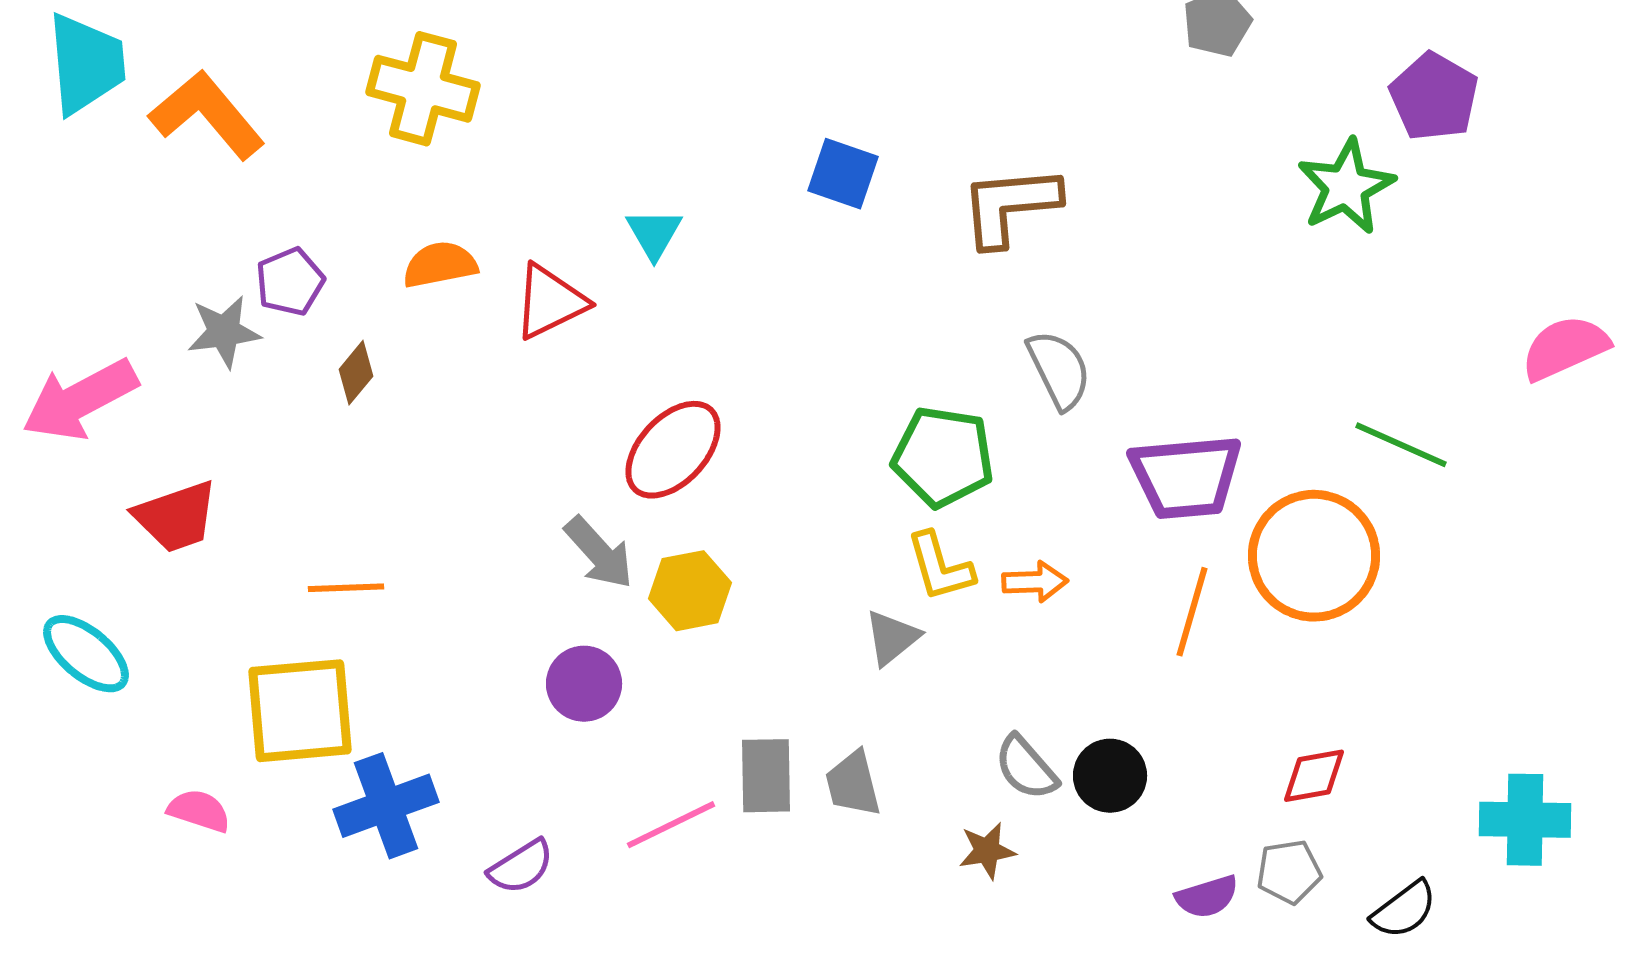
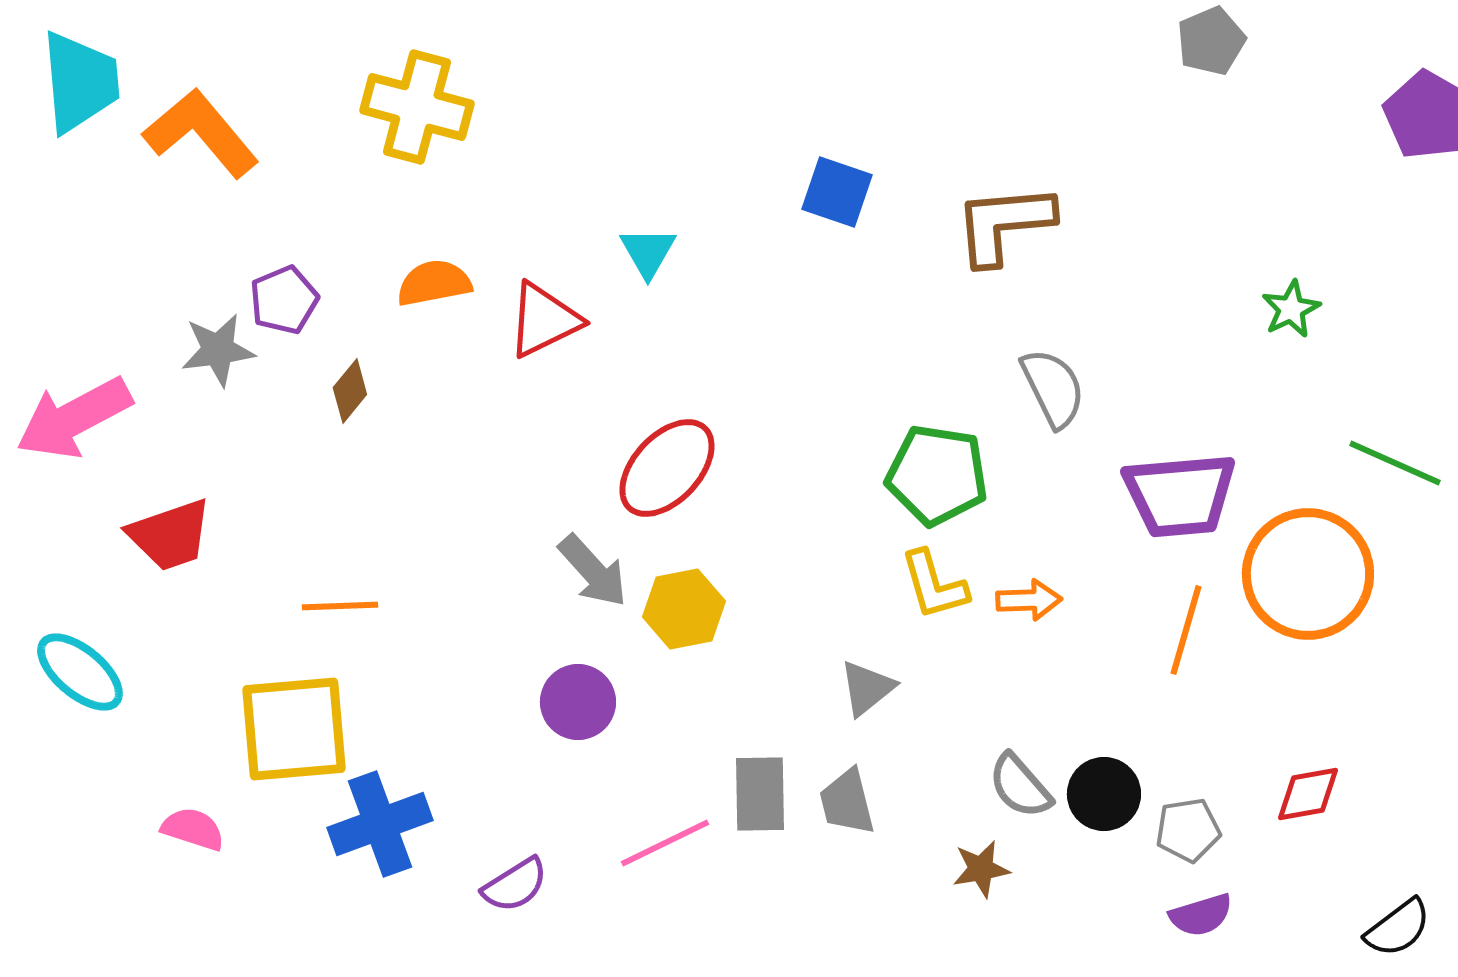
green star: (1346, 187) -> (1291, 309), moved, size x0.6
gray triangle: (892, 638) -> (867, 688), moved
gray pentagon: (1289, 872) -> (1188, 830), moved

